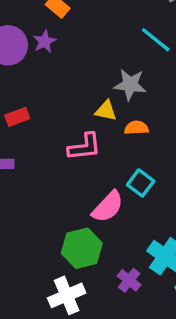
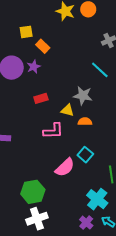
red rectangle: (17, 117) -> (41, 98), moved
green hexagon: (82, 248) -> (33, 192), moved
purple cross: (129, 280) -> (86, 223), moved

